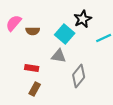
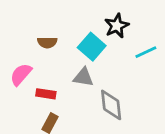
pink semicircle: (14, 23) -> (21, 74), moved
gray diamond: (79, 76) -> (111, 105), turned -45

